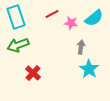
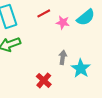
gray arrow: (81, 47) -> (63, 57), moved
red cross: (33, 73) -> (44, 80), moved

